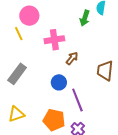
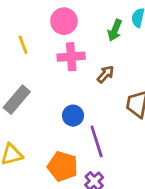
pink circle: (29, 16) -> (64, 21), moved
brown arrow: (72, 58) -> (106, 74), moved

